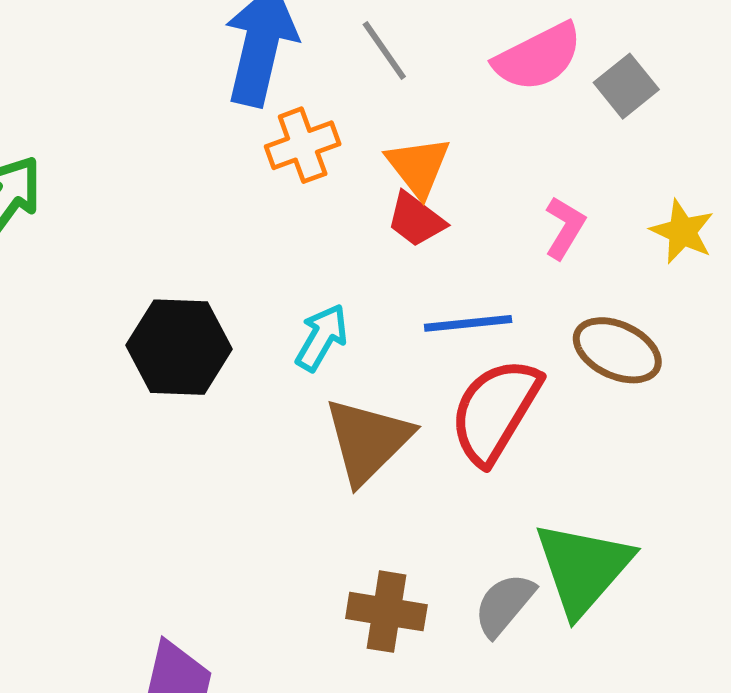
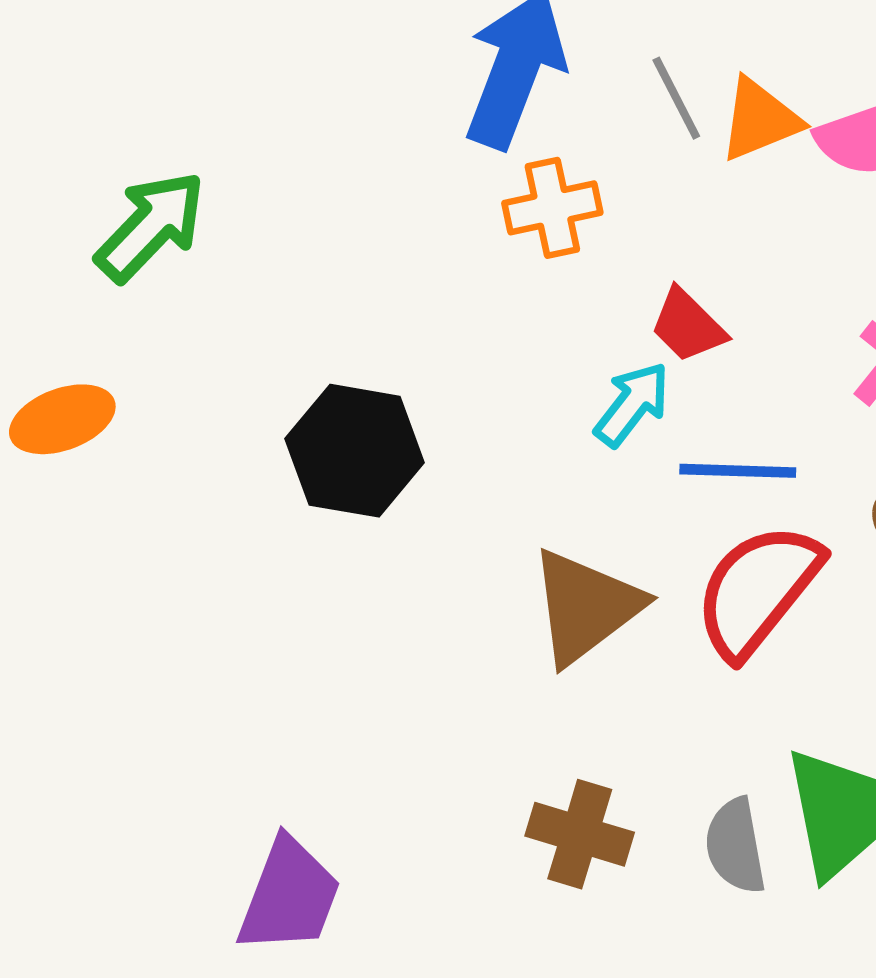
orange triangle: (418, 166) -> (760, 120), moved, turned 38
cyan arrow: (322, 337) -> (632, 404), moved
gray semicircle: (504, 605) -> (735, 846), turned -58

